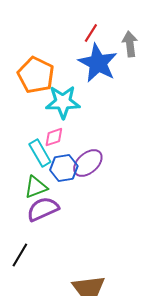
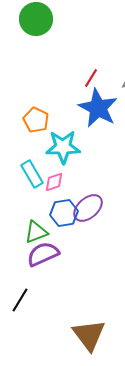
orange pentagon: (36, 75) -> (36, 120), size x0.7
cyan rectangle: (40, 153) -> (32, 174), moved

